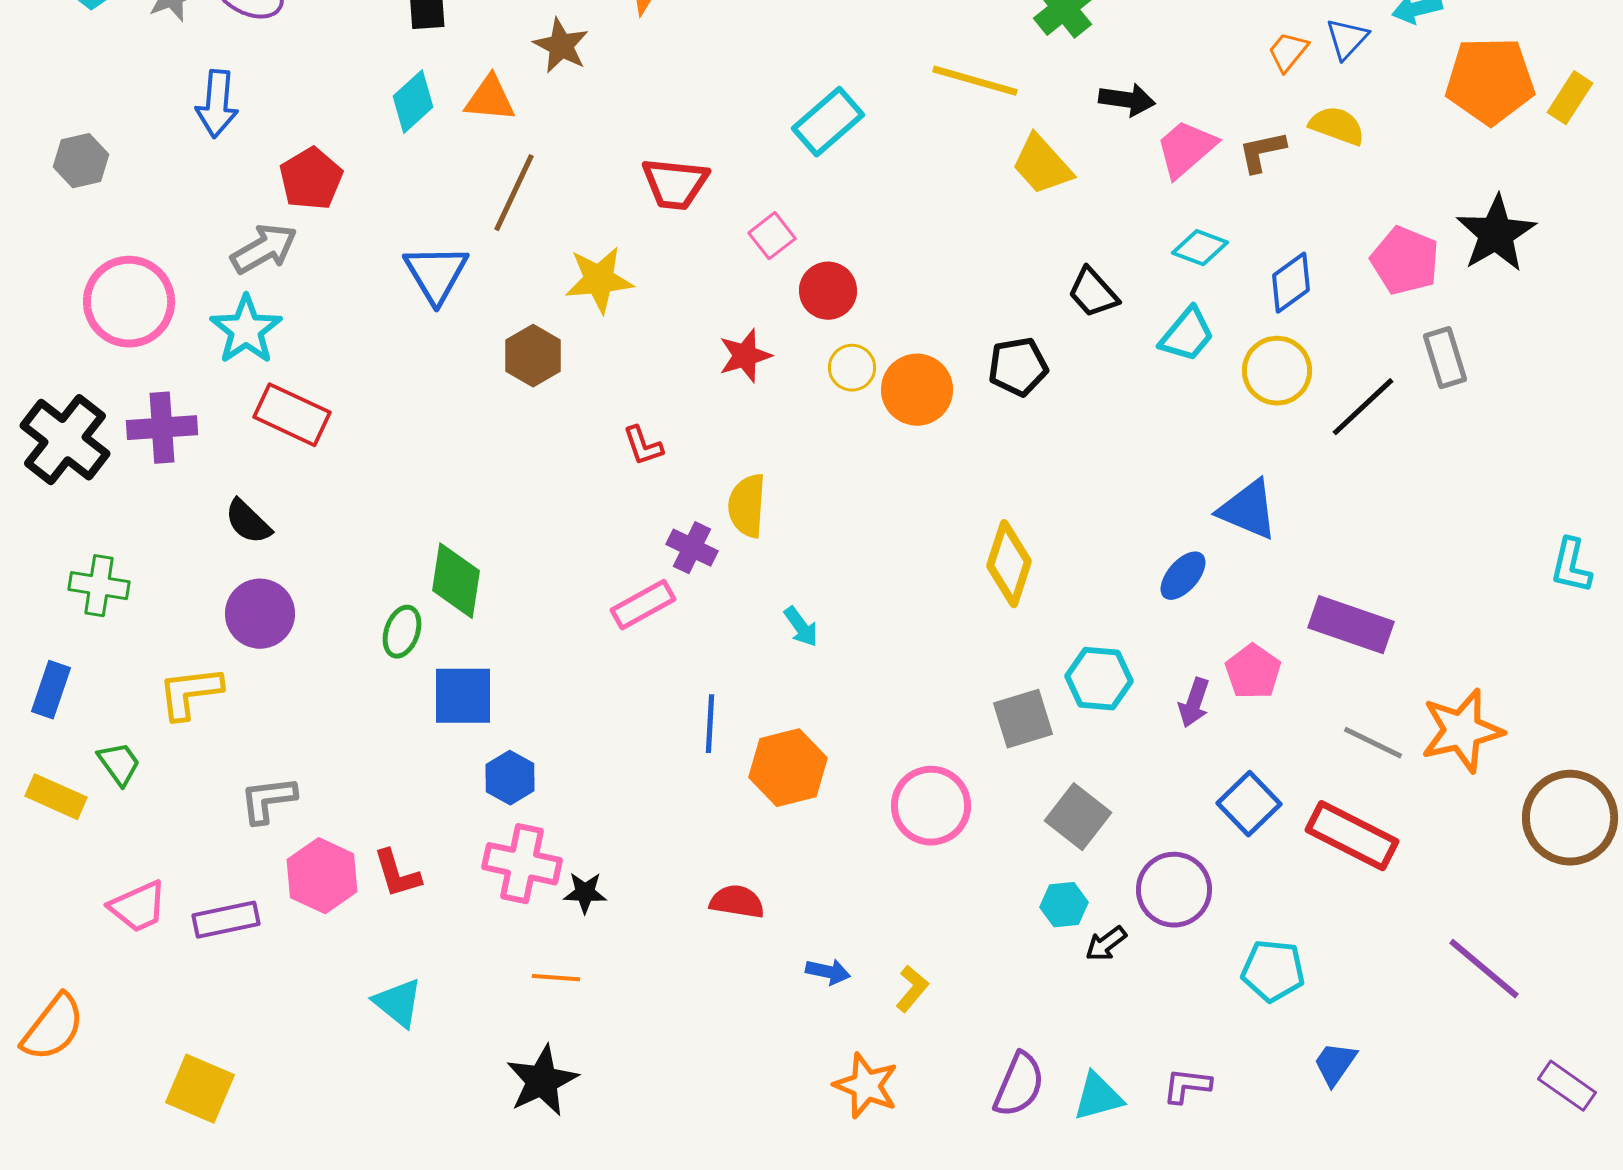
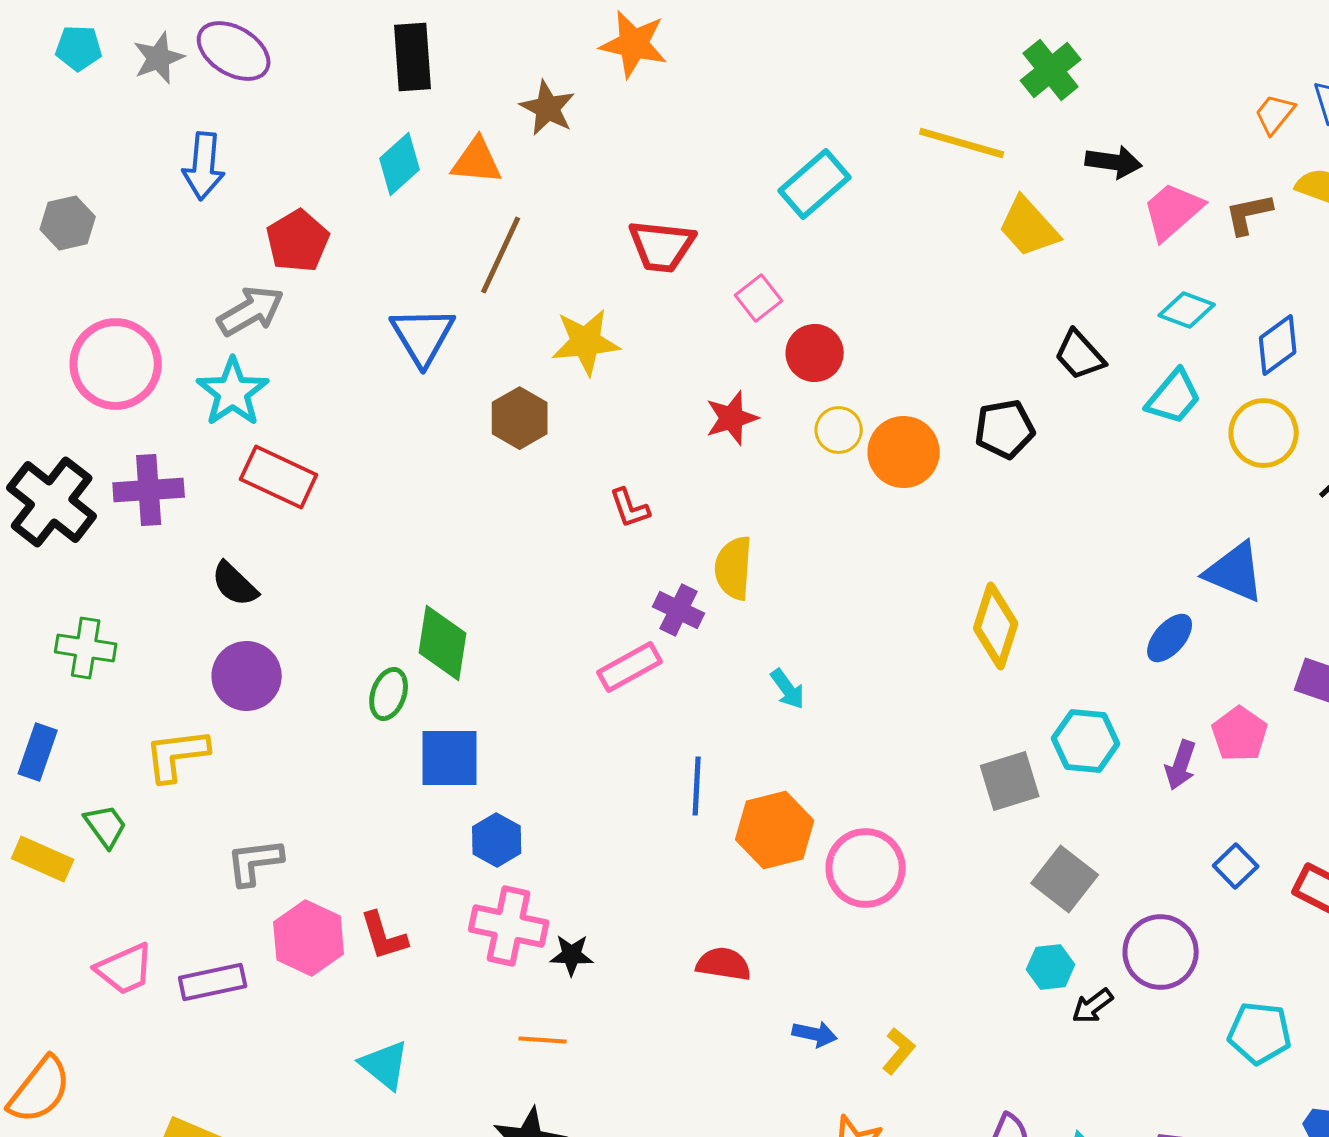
blue square: (1249, 804) -> (1236, 866), size x0.7
pink circle: (931, 806) -> (866, 868), moved

